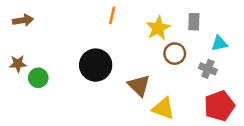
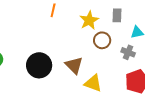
black circle: (96, 65) -> (39, 65), moved

